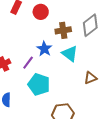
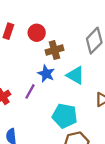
brown cross: (63, 30) -> (54, 50), moved
cyan pentagon: (39, 84) -> (65, 116), moved

